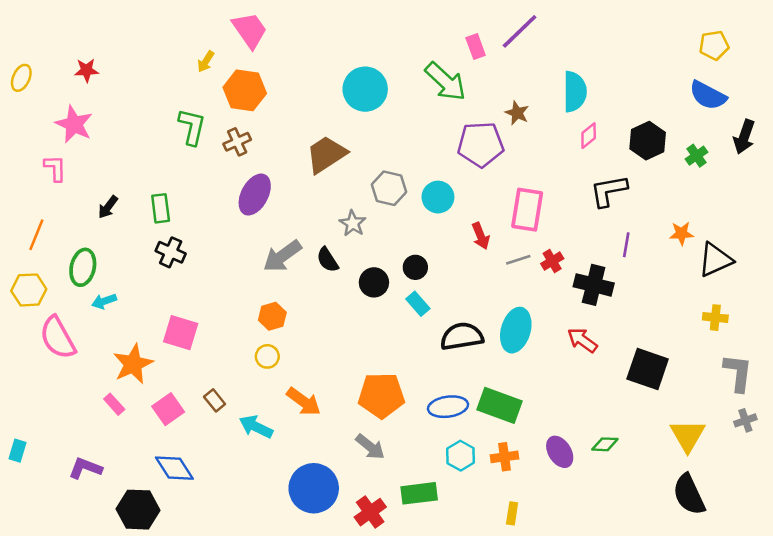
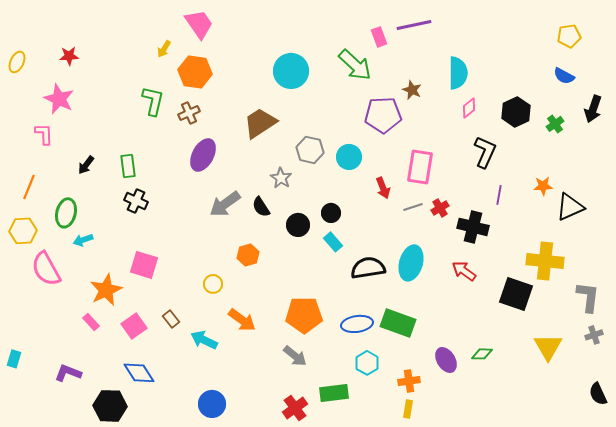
purple line: (520, 31) -> (414, 25), turned 32
blue semicircle: (708, 95) -> (564, 76), size x0.7
black L-shape: (609, 191) -> (485, 152), turned 124
orange hexagon: (272, 316) -> (248, 255), moved
yellow cross: (715, 318) -> (545, 261), moved, size x1.8
orange cross: (504, 457) -> (409, 381), moved
blue circle: (314, 488) -> (212, 404), moved, size x0.7
black semicircle: (689, 495) -> (598, 394), moved, size x0.7

